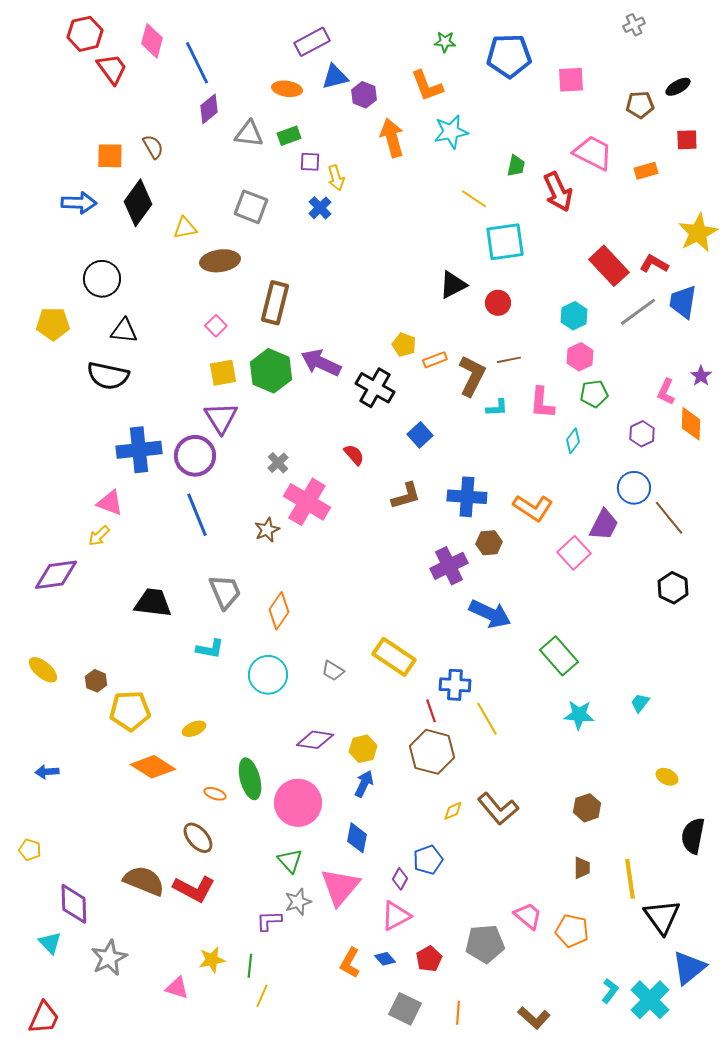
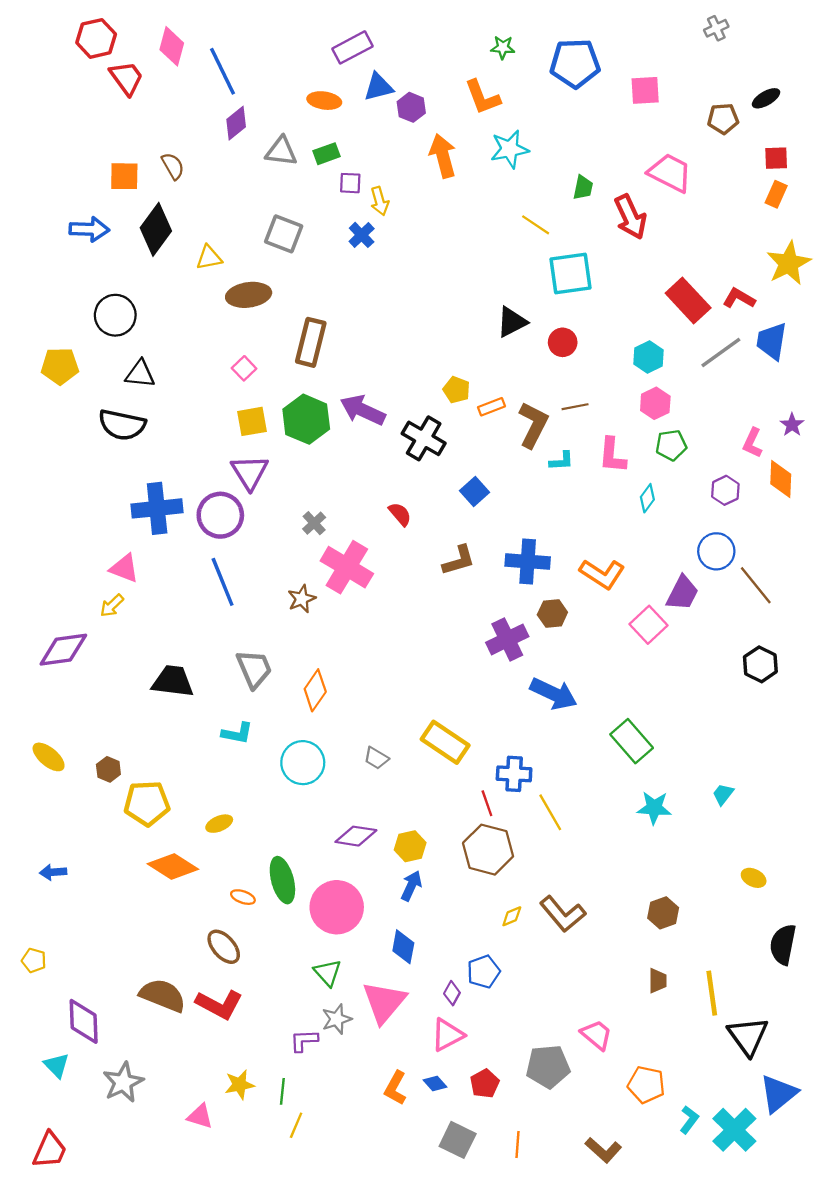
orange rectangle: (646, 171) -> (776, 194), moved, turned -50
orange pentagon: (572, 931) -> (646, 1085), moved

